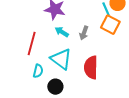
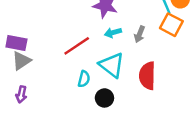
cyan arrow: (62, 32) -> (113, 33), turned -48
red line: (32, 43) -> (77, 46), turned 40

